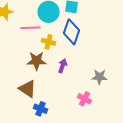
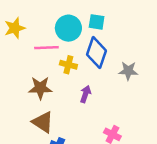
brown star: (36, 61) -> (40, 88), moved
gray star: (100, 77) -> (128, 71), moved

